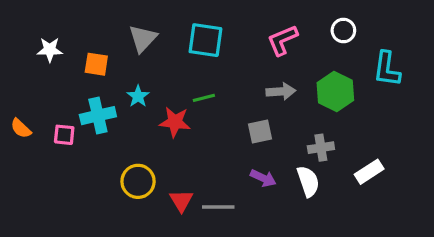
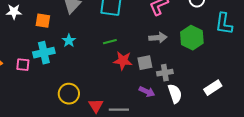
red star: (175, 122) -> (123, 61), moved
gray cross: (321, 148) -> (165, 73), moved

